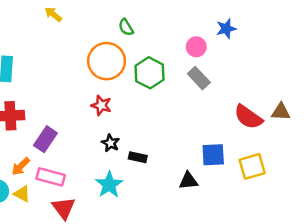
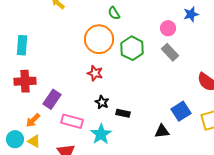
blue square: (213, 155) -> (181, 111), turned -30
pink rectangle: (51, 177) -> (72, 121), moved

